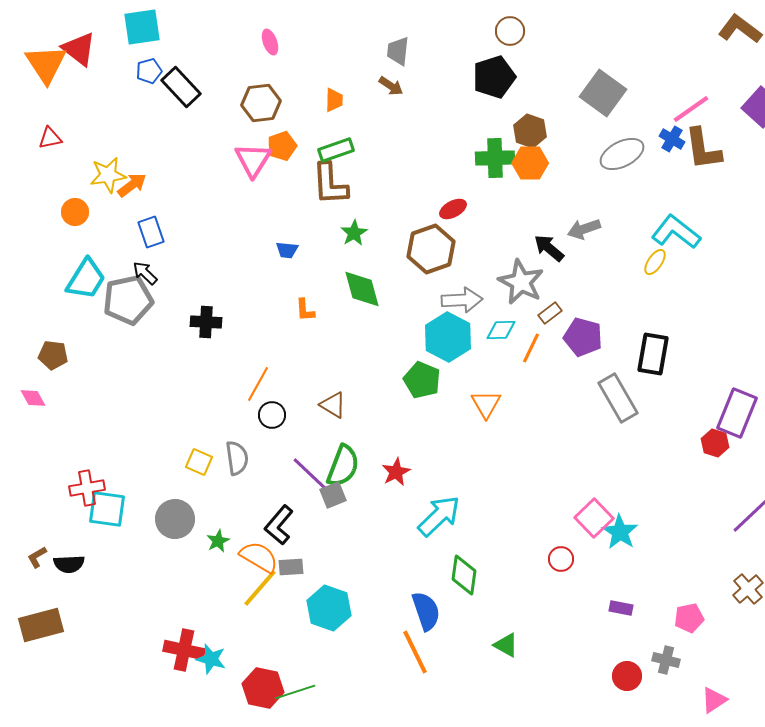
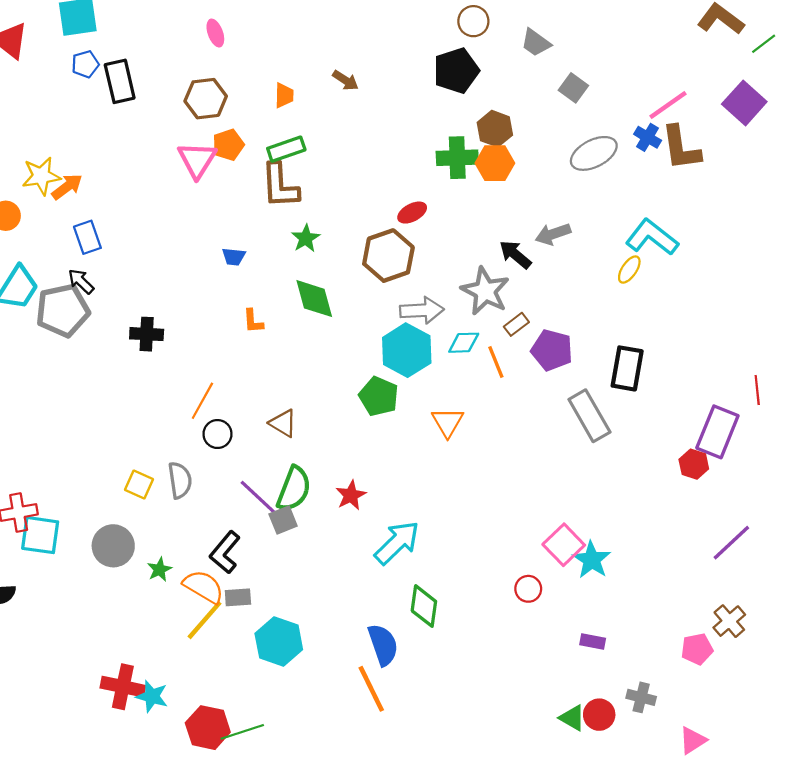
gray trapezoid: (398, 51) -> (536, 43), moved, turned -60
black rectangle: (181, 87) -> (120, 81), turned 30
gray square: (603, 93) -> (573, 88), size x0.6
orange line: (531, 348) -> (496, 362), turned -48
pink pentagon: (689, 618) -> (697, 649), moved
green triangle: (506, 645) -> (572, 718), moved

